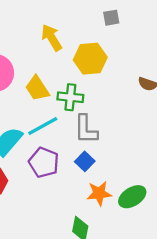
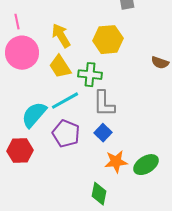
yellow arrow: (52, 38) -> (61, 36), moved

